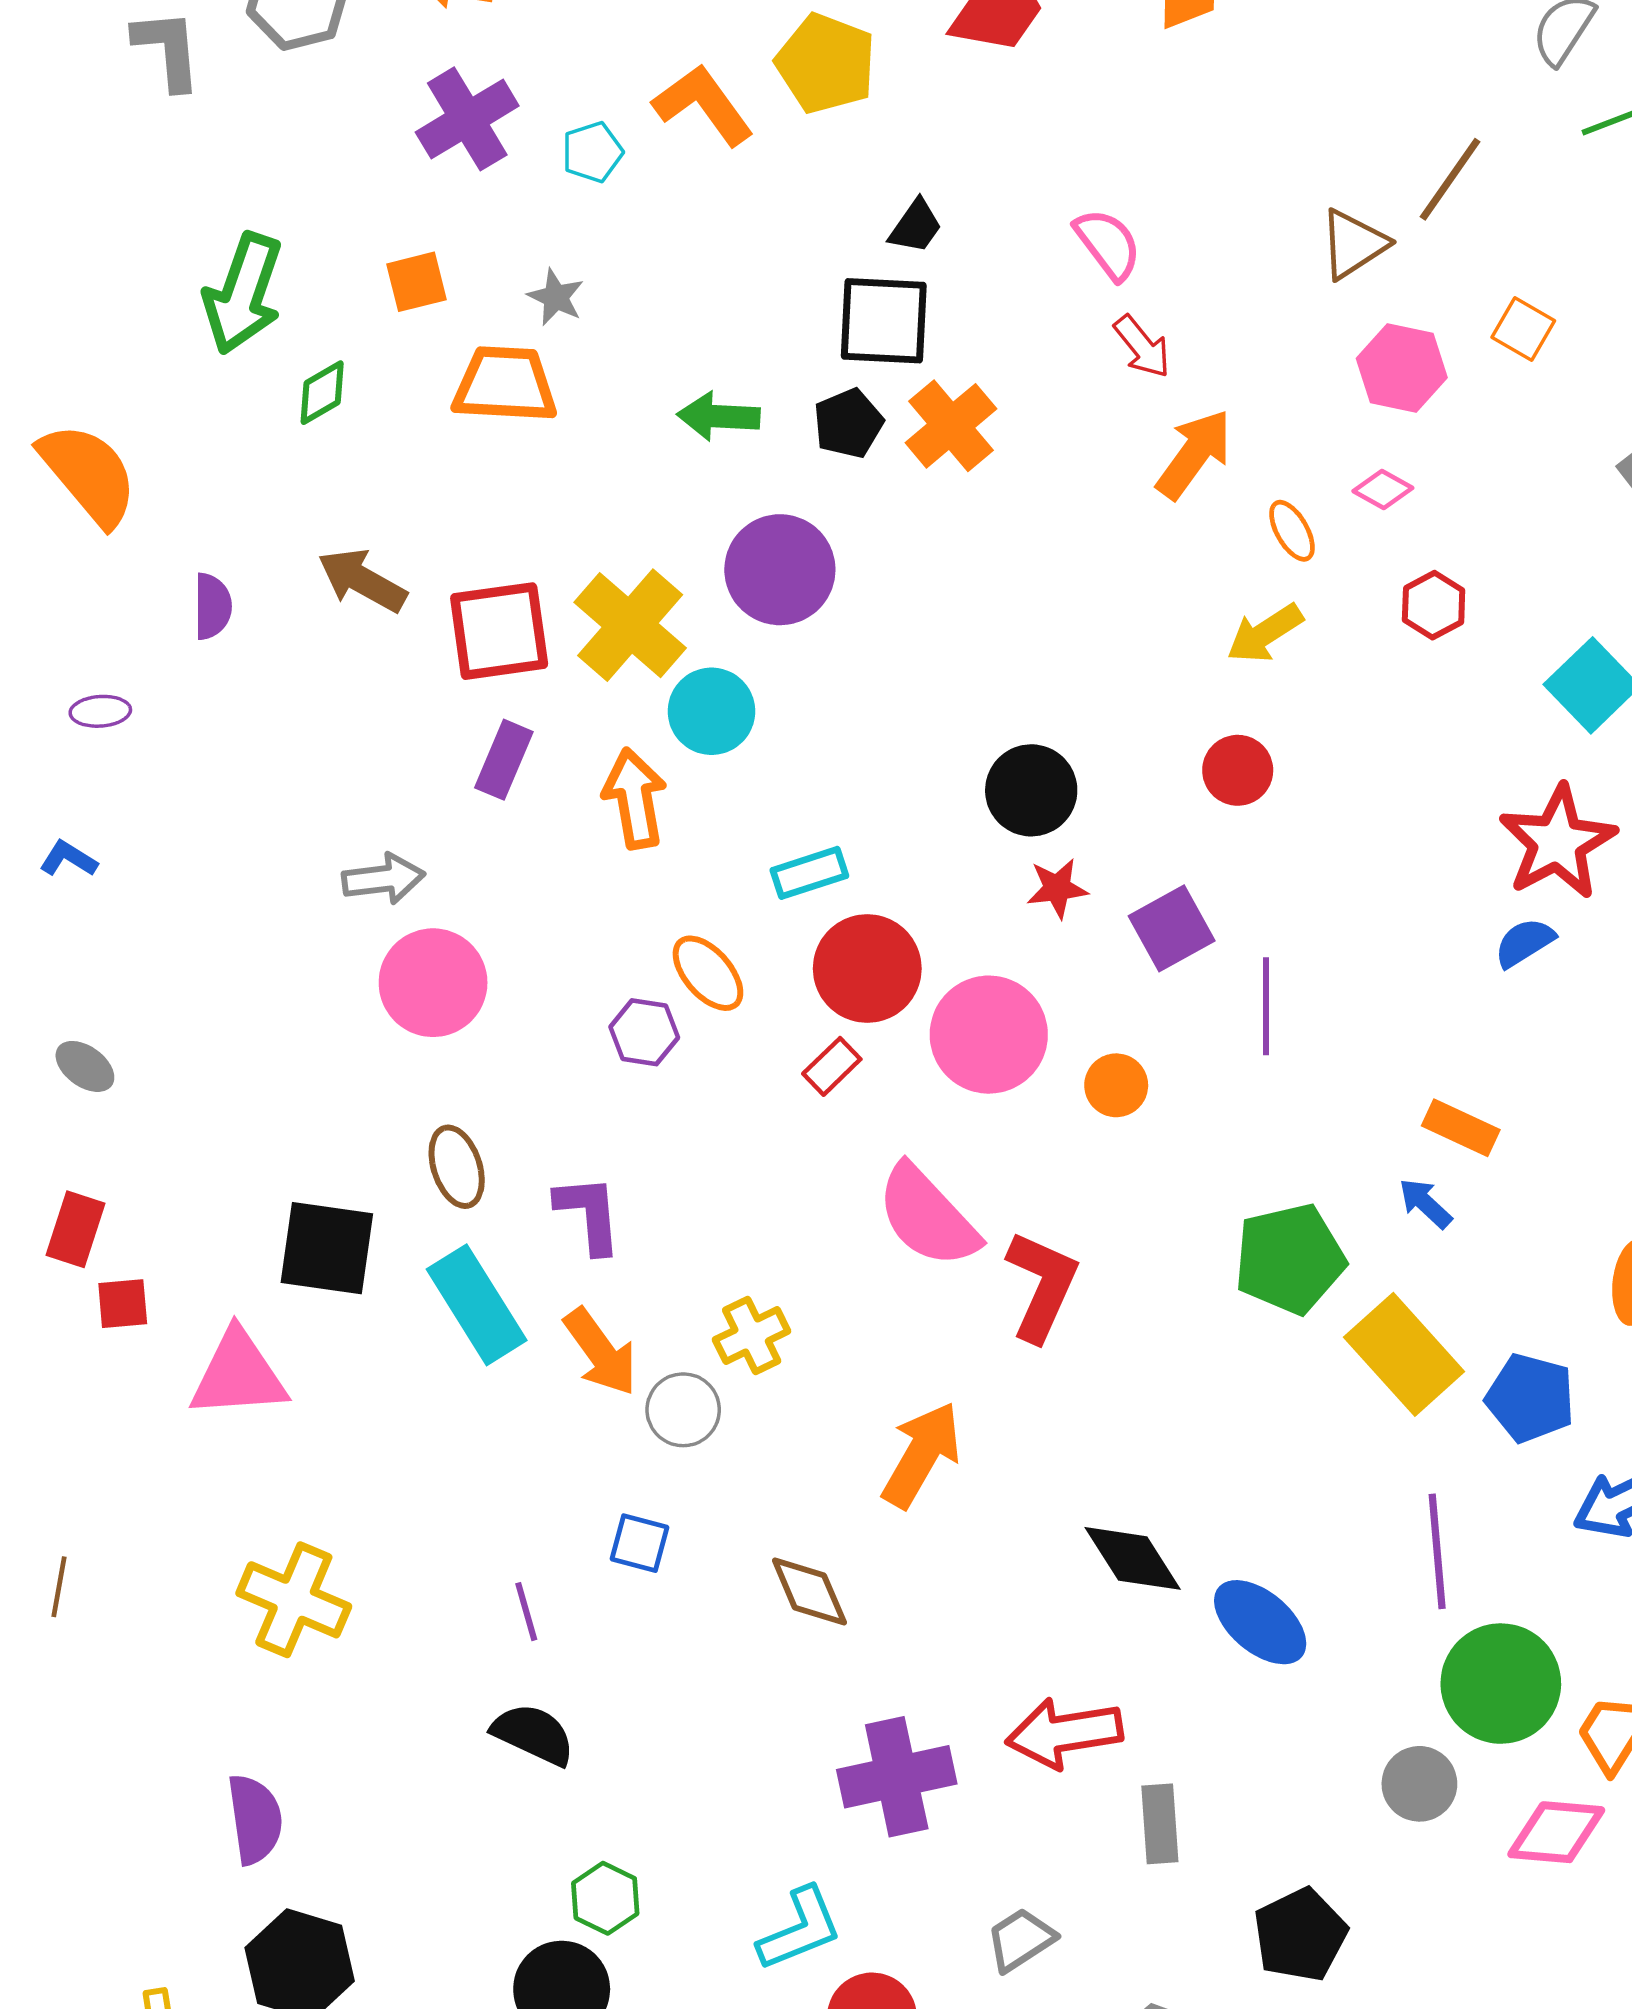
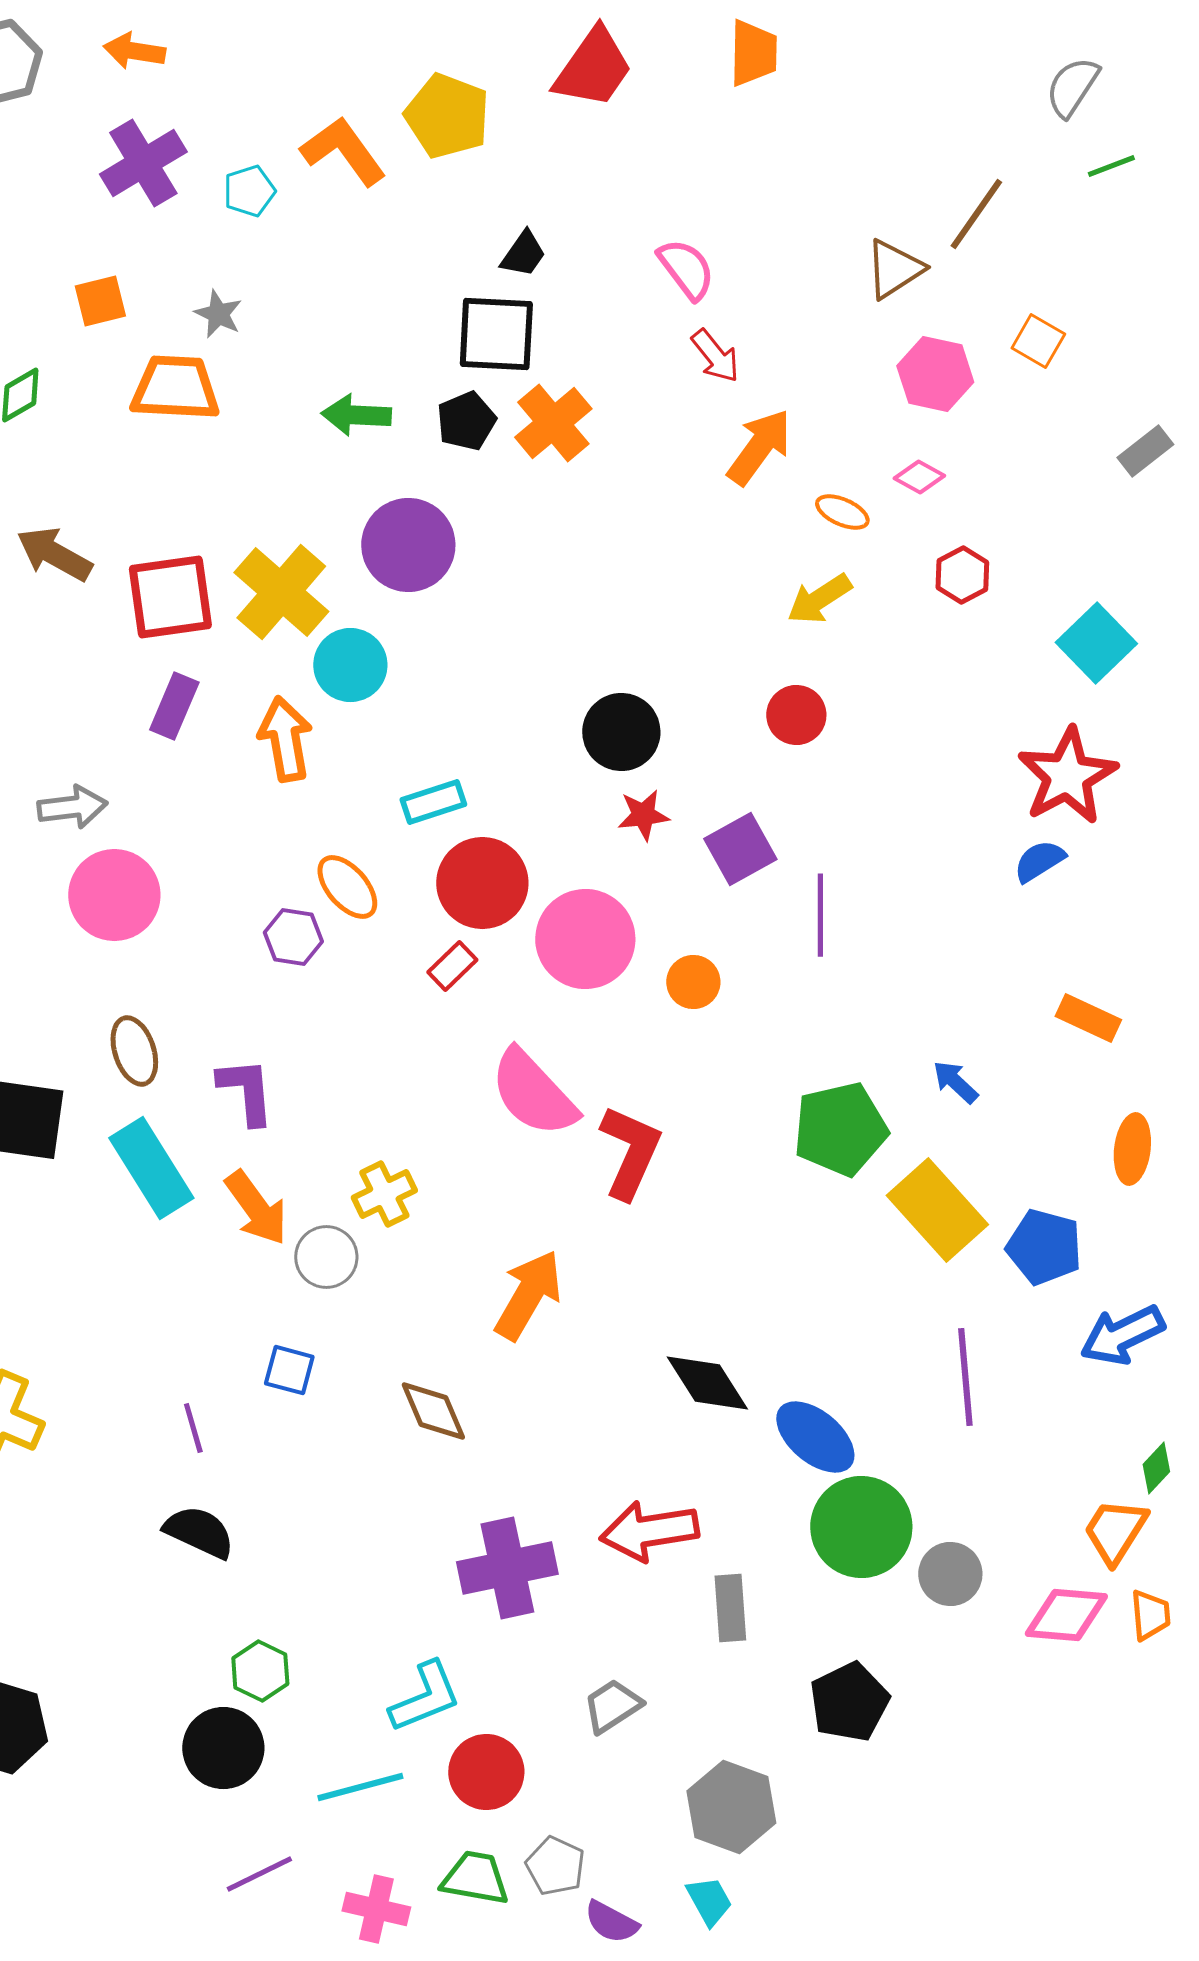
orange ellipse: (1292, 531) -> (842, 512), turned -36
orange rectangle: (1461, 1128) -> (1088, 1018), moved
green circle: (1501, 1684) -> (861, 1527), moved

